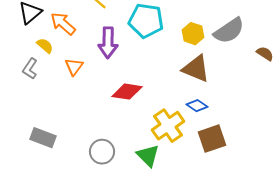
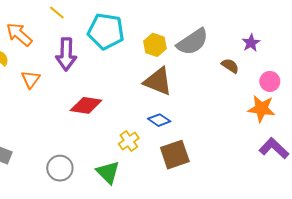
yellow cross: (168, 126) -> (129, 141), size x0.6

